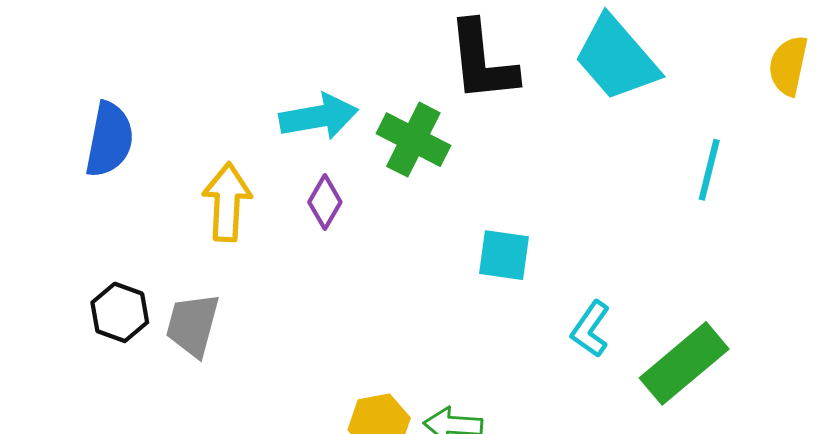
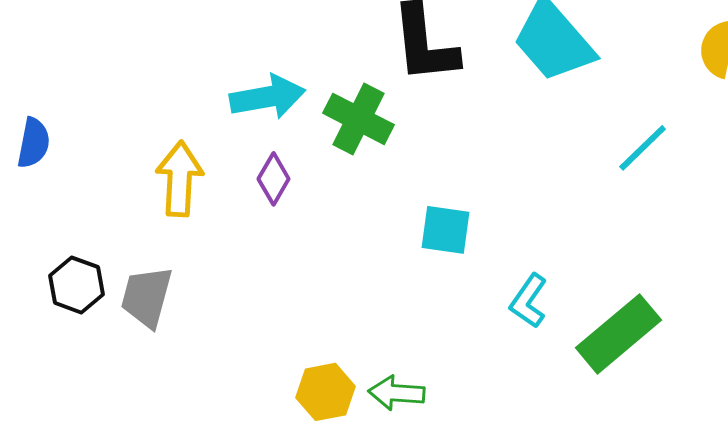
blue semicircle: (109, 140) -> (34, 143), moved, size x0.7
cyan line: (709, 170) -> (643, 148), turned 32

